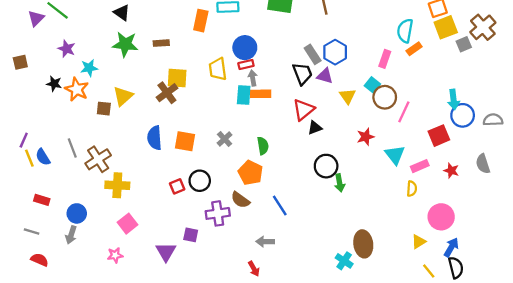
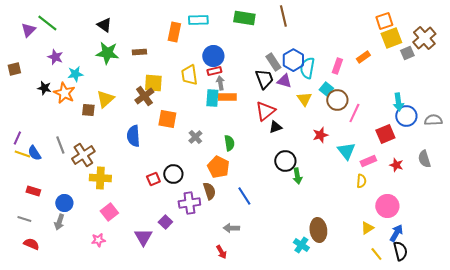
cyan semicircle: (405, 31) -> (307, 68), moved
orange square: (185, 141) -> (167, 119), moved
yellow line: (29, 158) -> (22, 154), turned -49
brown semicircle: (240, 200) -> (209, 191), turned -144
purple square: (191, 235) -> (165, 222), turned 32

